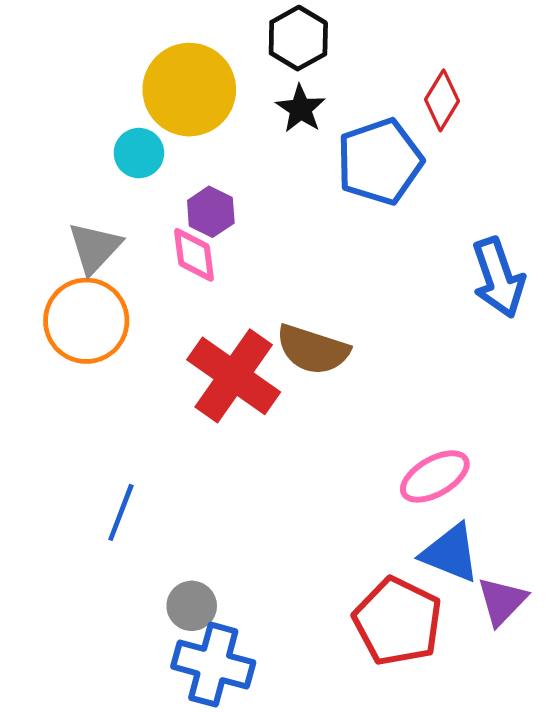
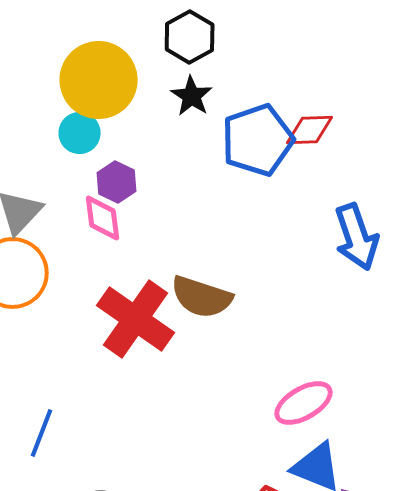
red diamond: (442, 100) -> (310, 130), moved, turned 57
cyan circle: (139, 153) -> (80, 133), moved

